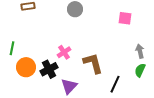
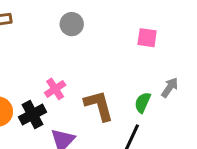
gray arrow: (140, 51) -> (170, 87), turned 48
green semicircle: (140, 70) -> (143, 102), moved

